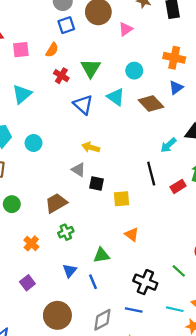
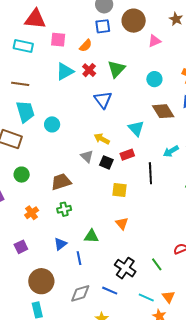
cyan triangle: (22, 94) -> (65, 72), moved
cyan triangle: (116, 97) -> (136, 128), moved
black square: (97, 183) -> (106, 162), moved
red rectangle: (178, 186) -> (127, 155), moved

